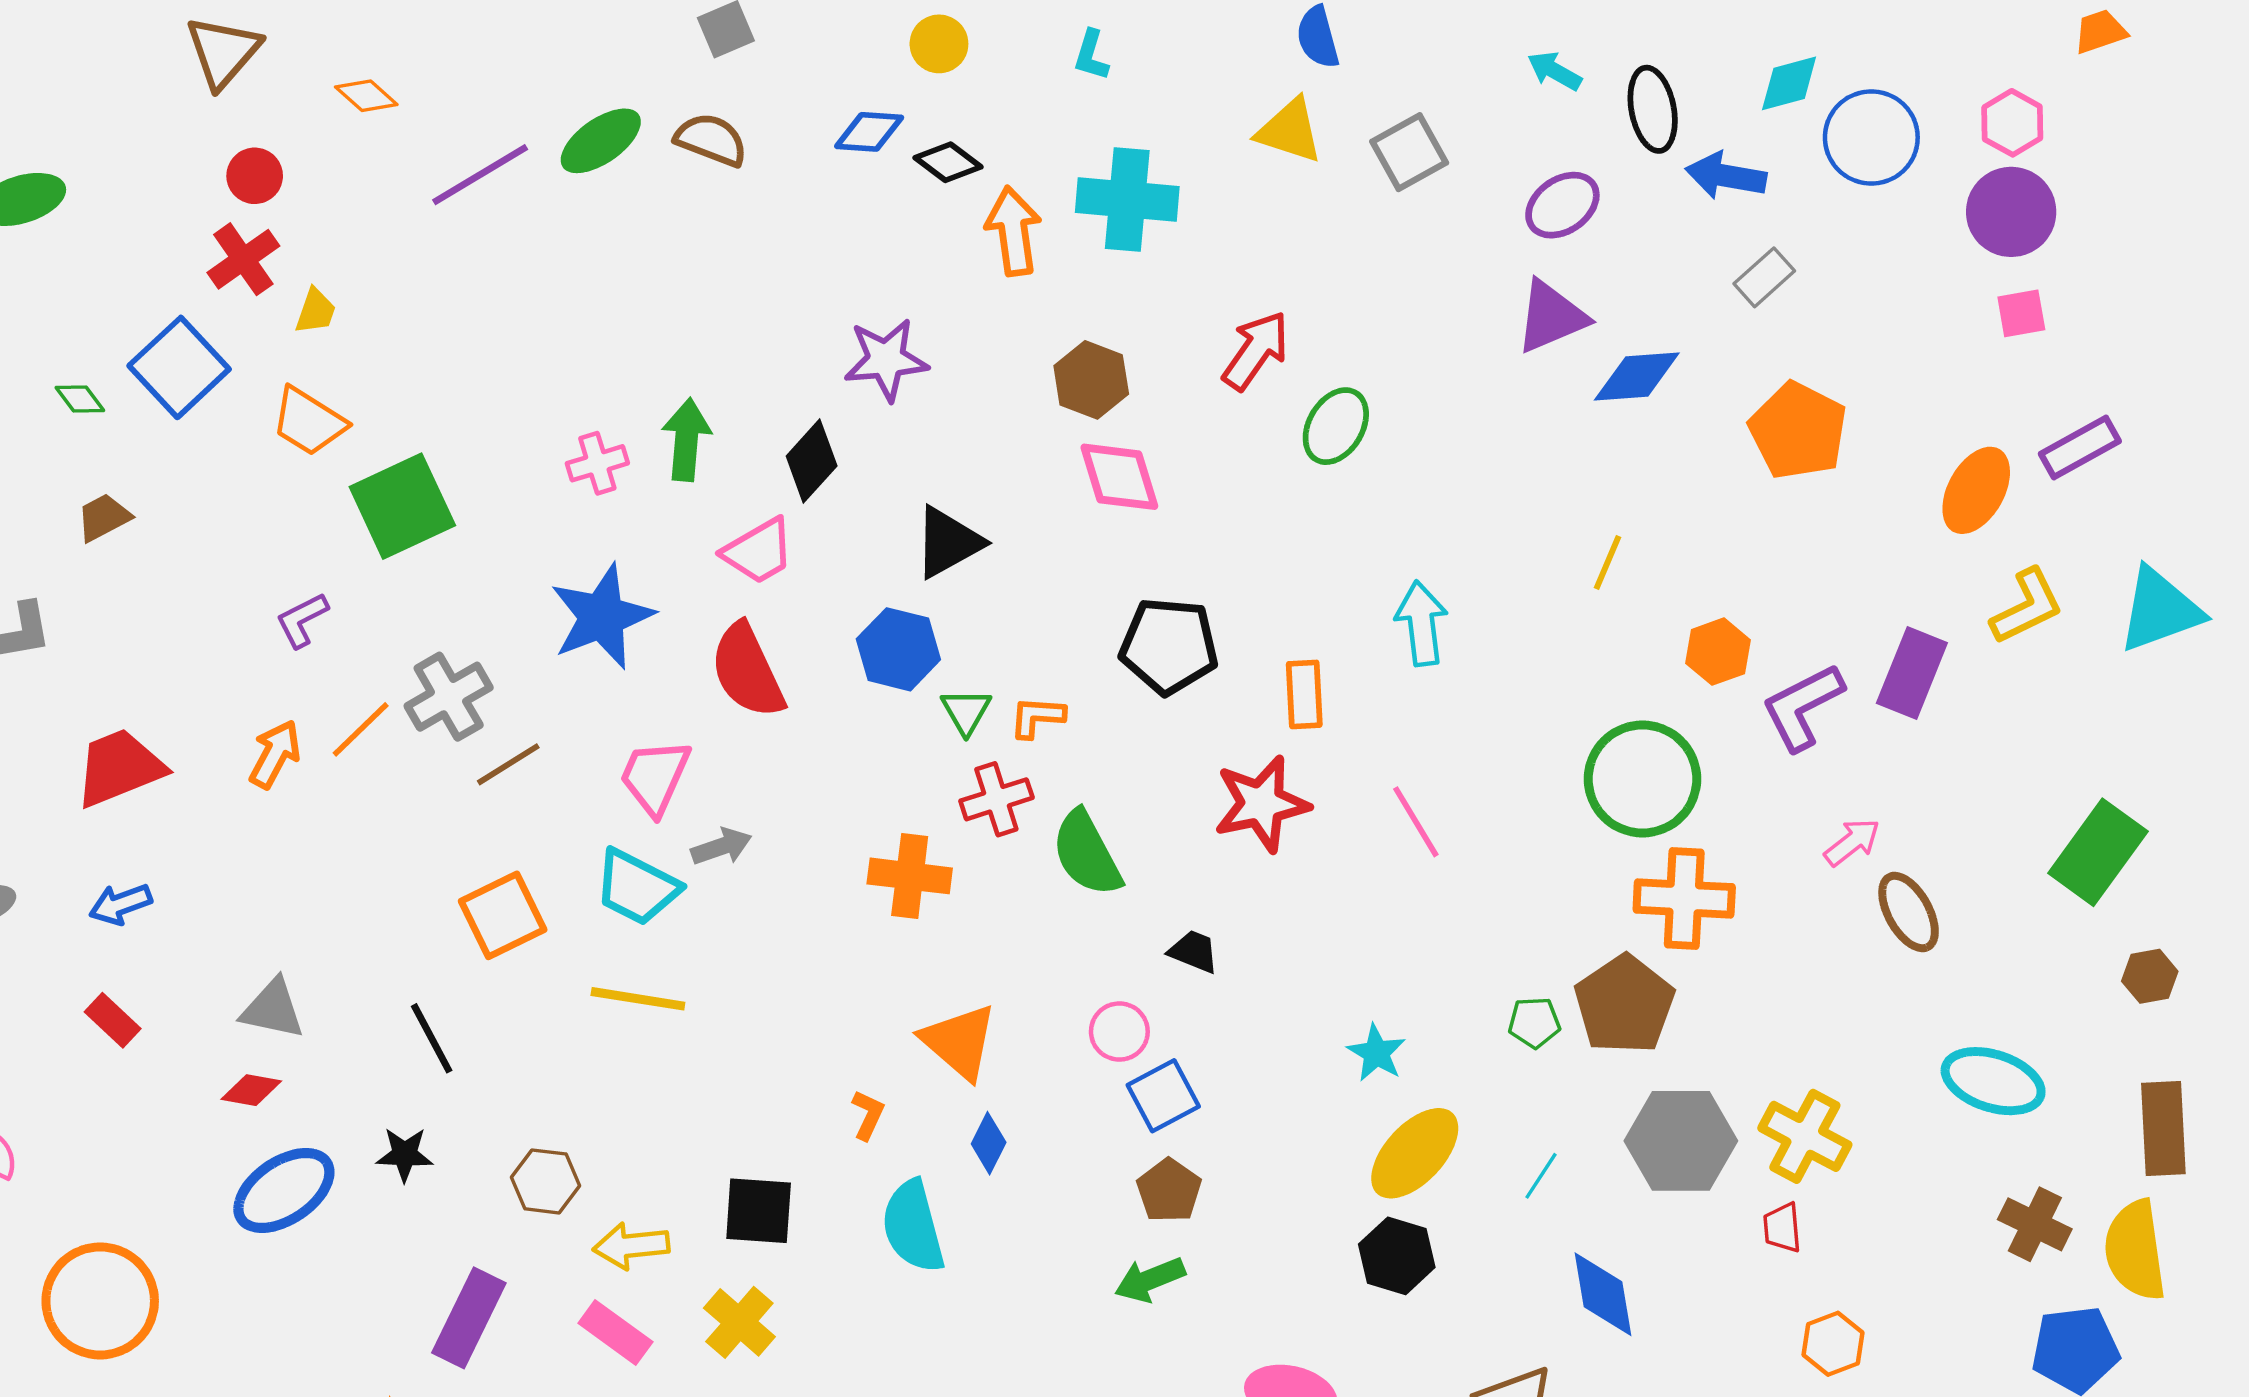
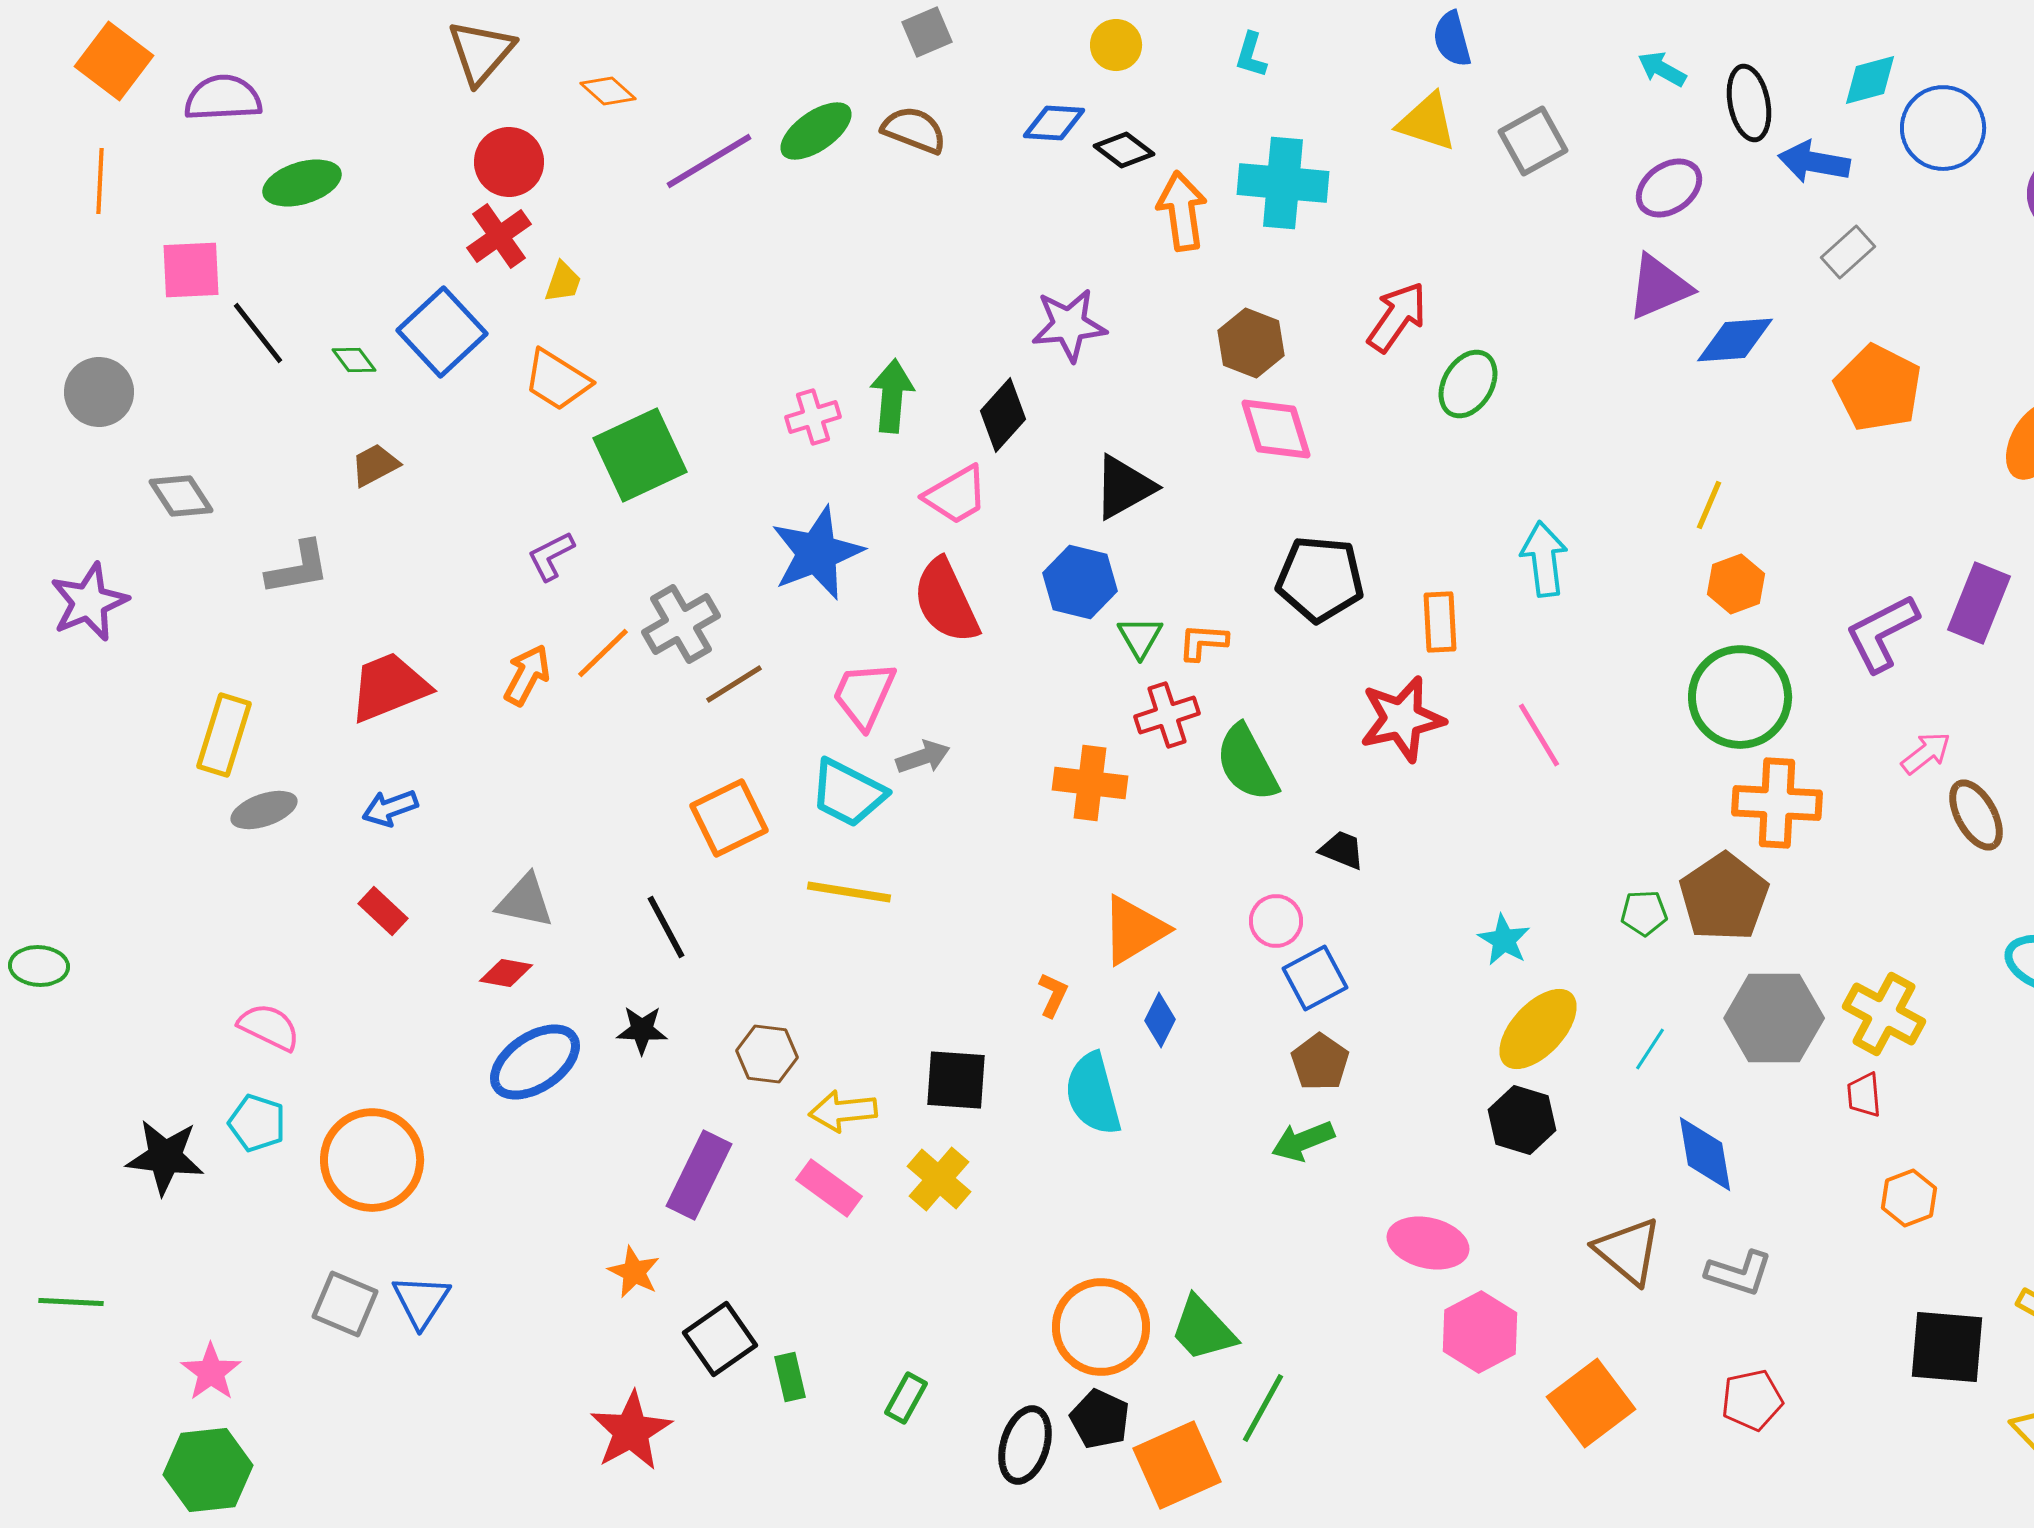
red circle: (255, 176) -> (509, 162), size x1.4
orange hexagon: (1718, 652) -> (1736, 584), moved
orange triangle: (959, 1042) -> (1134, 930), turned 48

